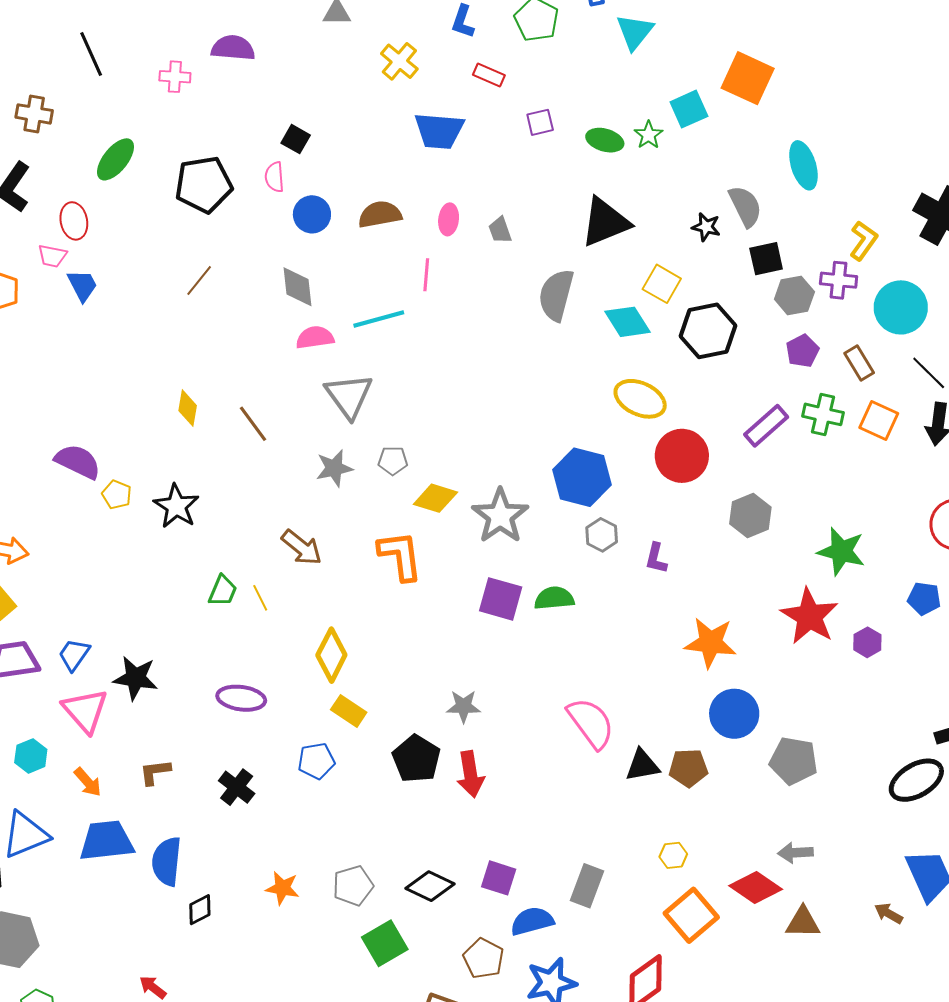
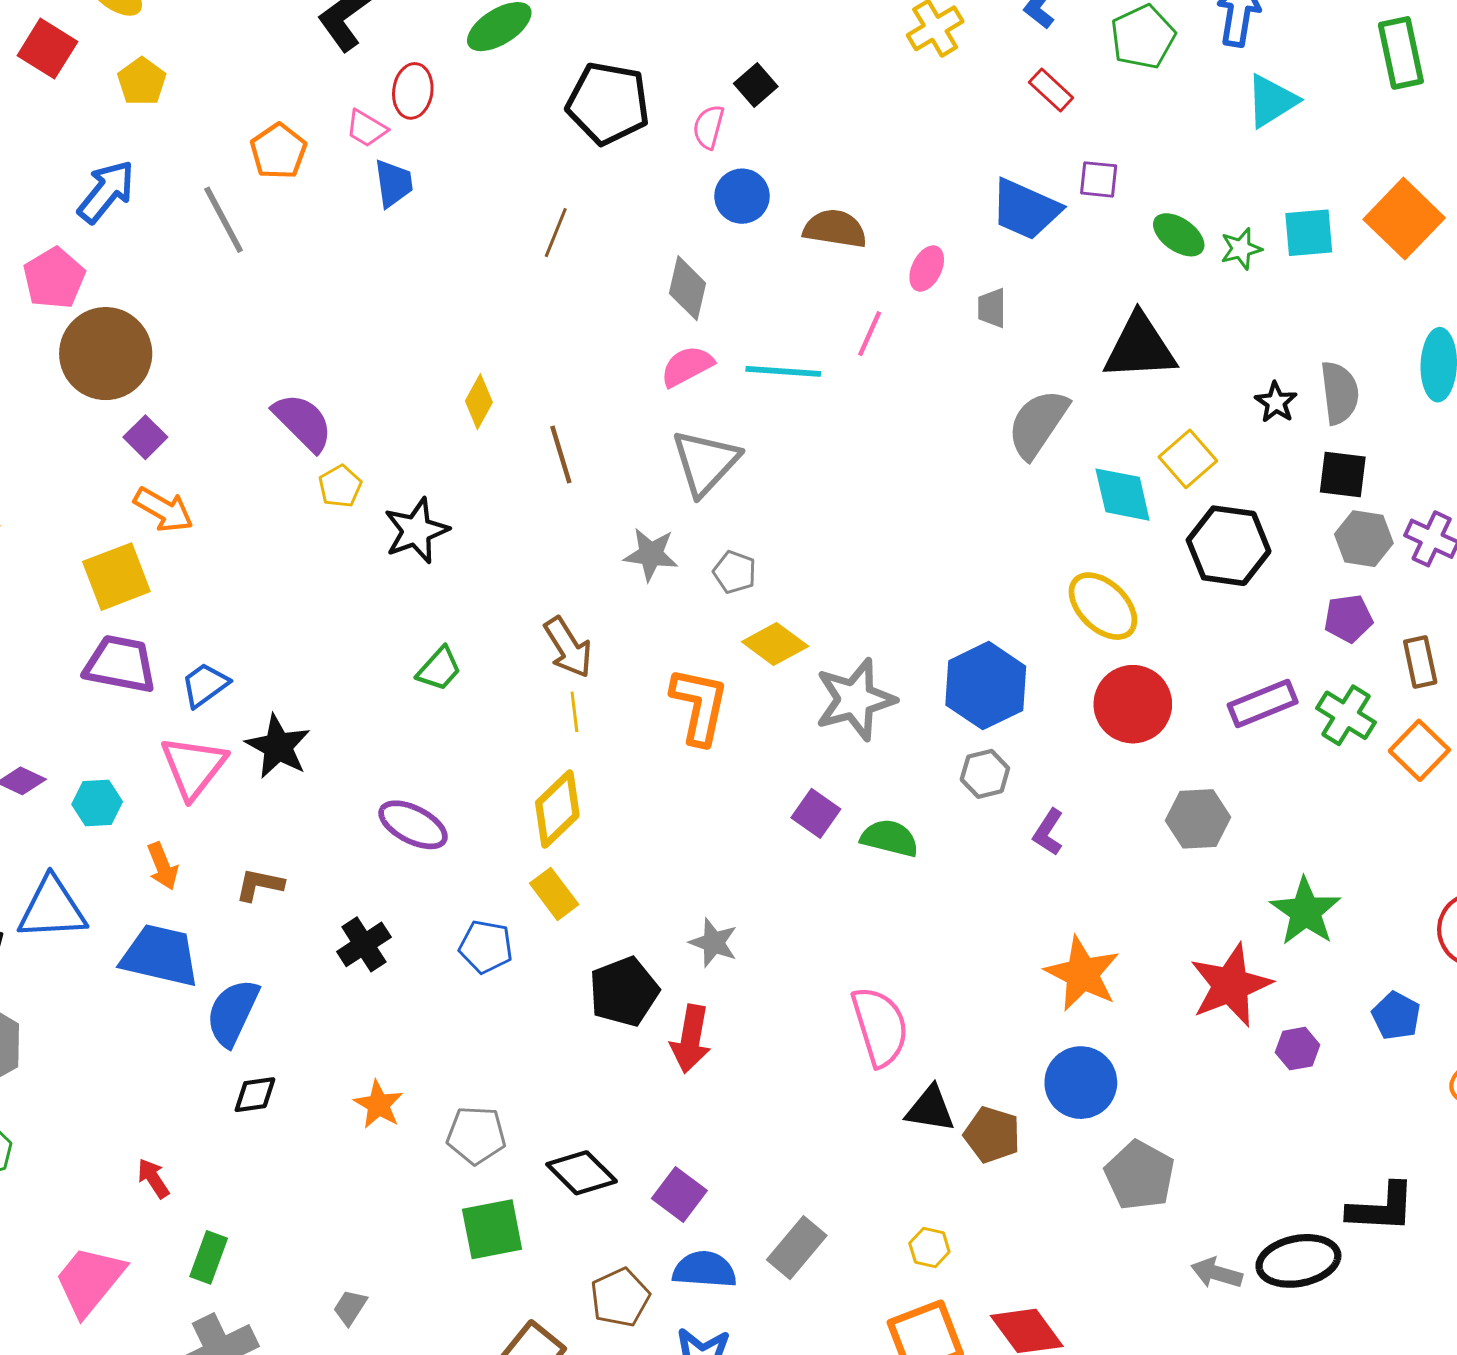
blue trapezoid: (439, 131) -> (1026, 209), moved
brown line: (199, 280) -> (556, 233), turned -36
pink semicircle: (315, 338) -> (687, 366), turned -39
yellow line: (260, 598) -> (574, 712), moved
purple square: (501, 599) -> (816, 813), size x0.7
gray arrow: (795, 853) -> (1217, 1273), moved

